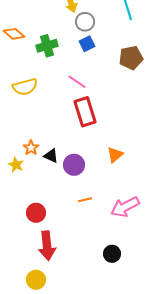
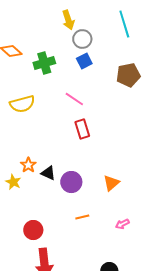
red rectangle: (85, 112) -> (82, 129), size x0.7
orange triangle: (115, 155) -> (111, 183), moved
pink arrow: (125, 207) -> (122, 224), size x0.5

